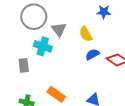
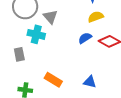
yellow semicircle: (86, 34) -> (96, 17), moved, turned 105

